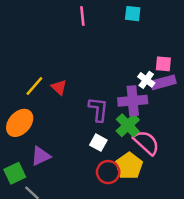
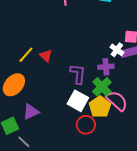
purple cross: (133, 101) -> (106, 67), size x0.7
white square: (98, 143) -> (78, 101), size x1.5
yellow pentagon: (129, 166) -> (100, 107), moved

